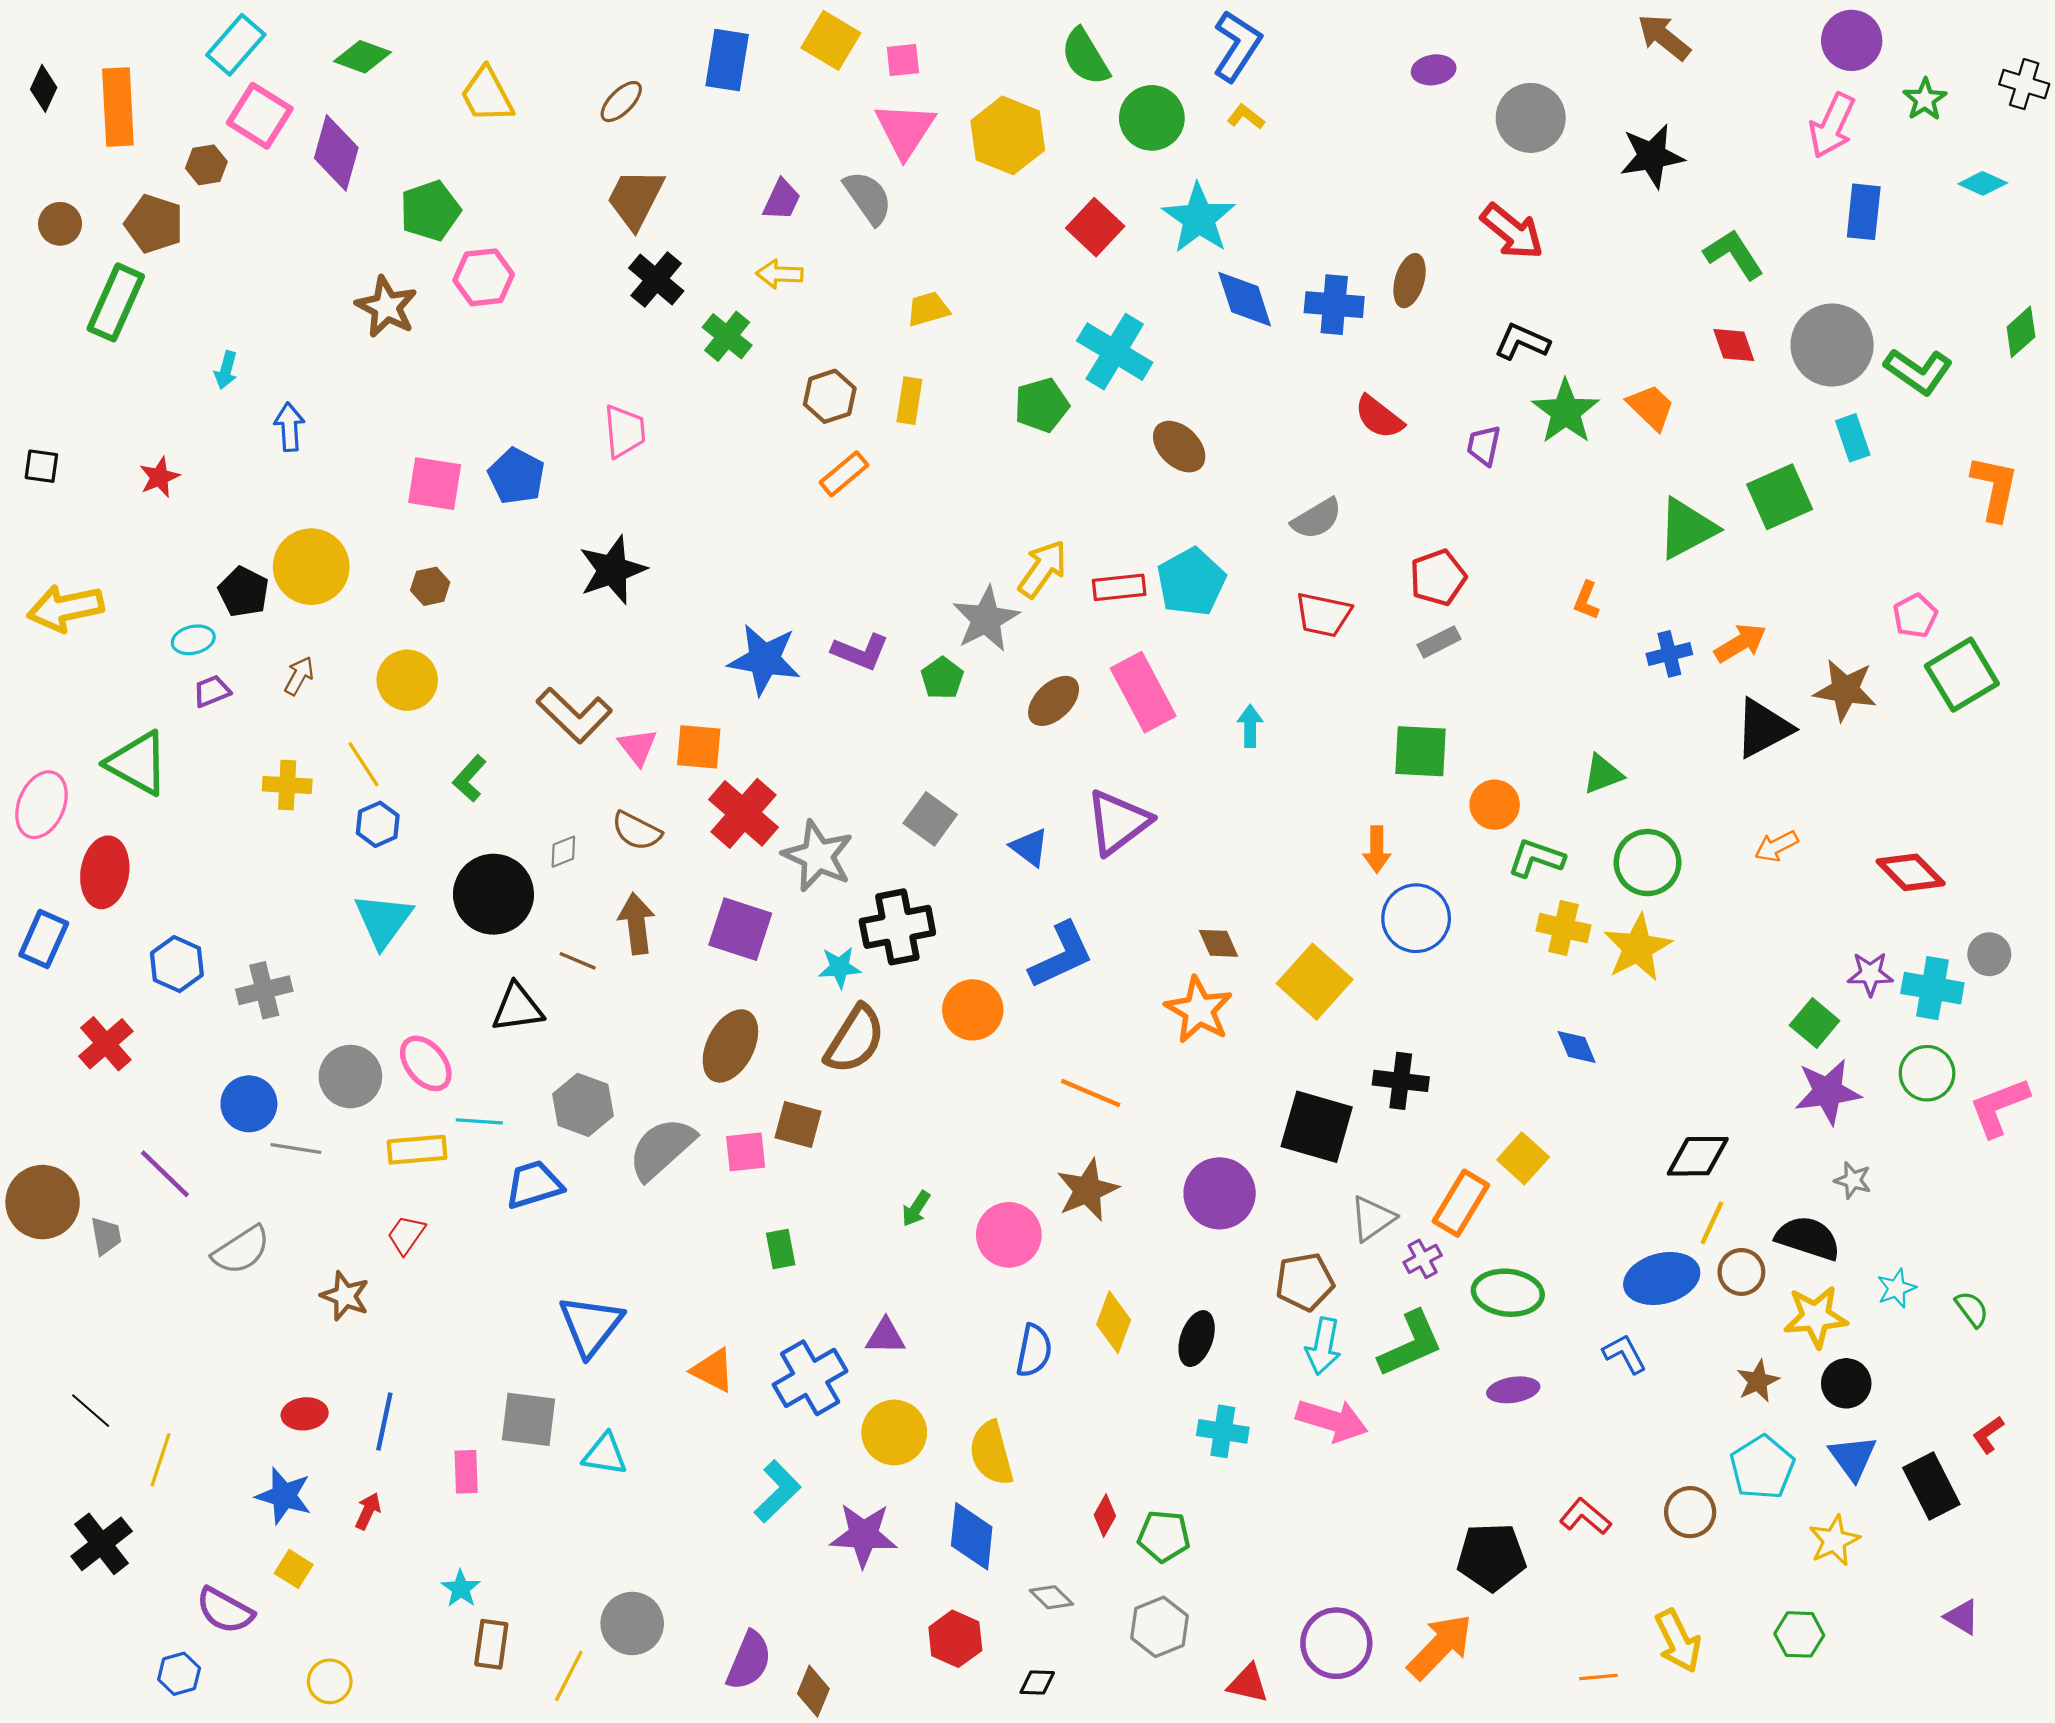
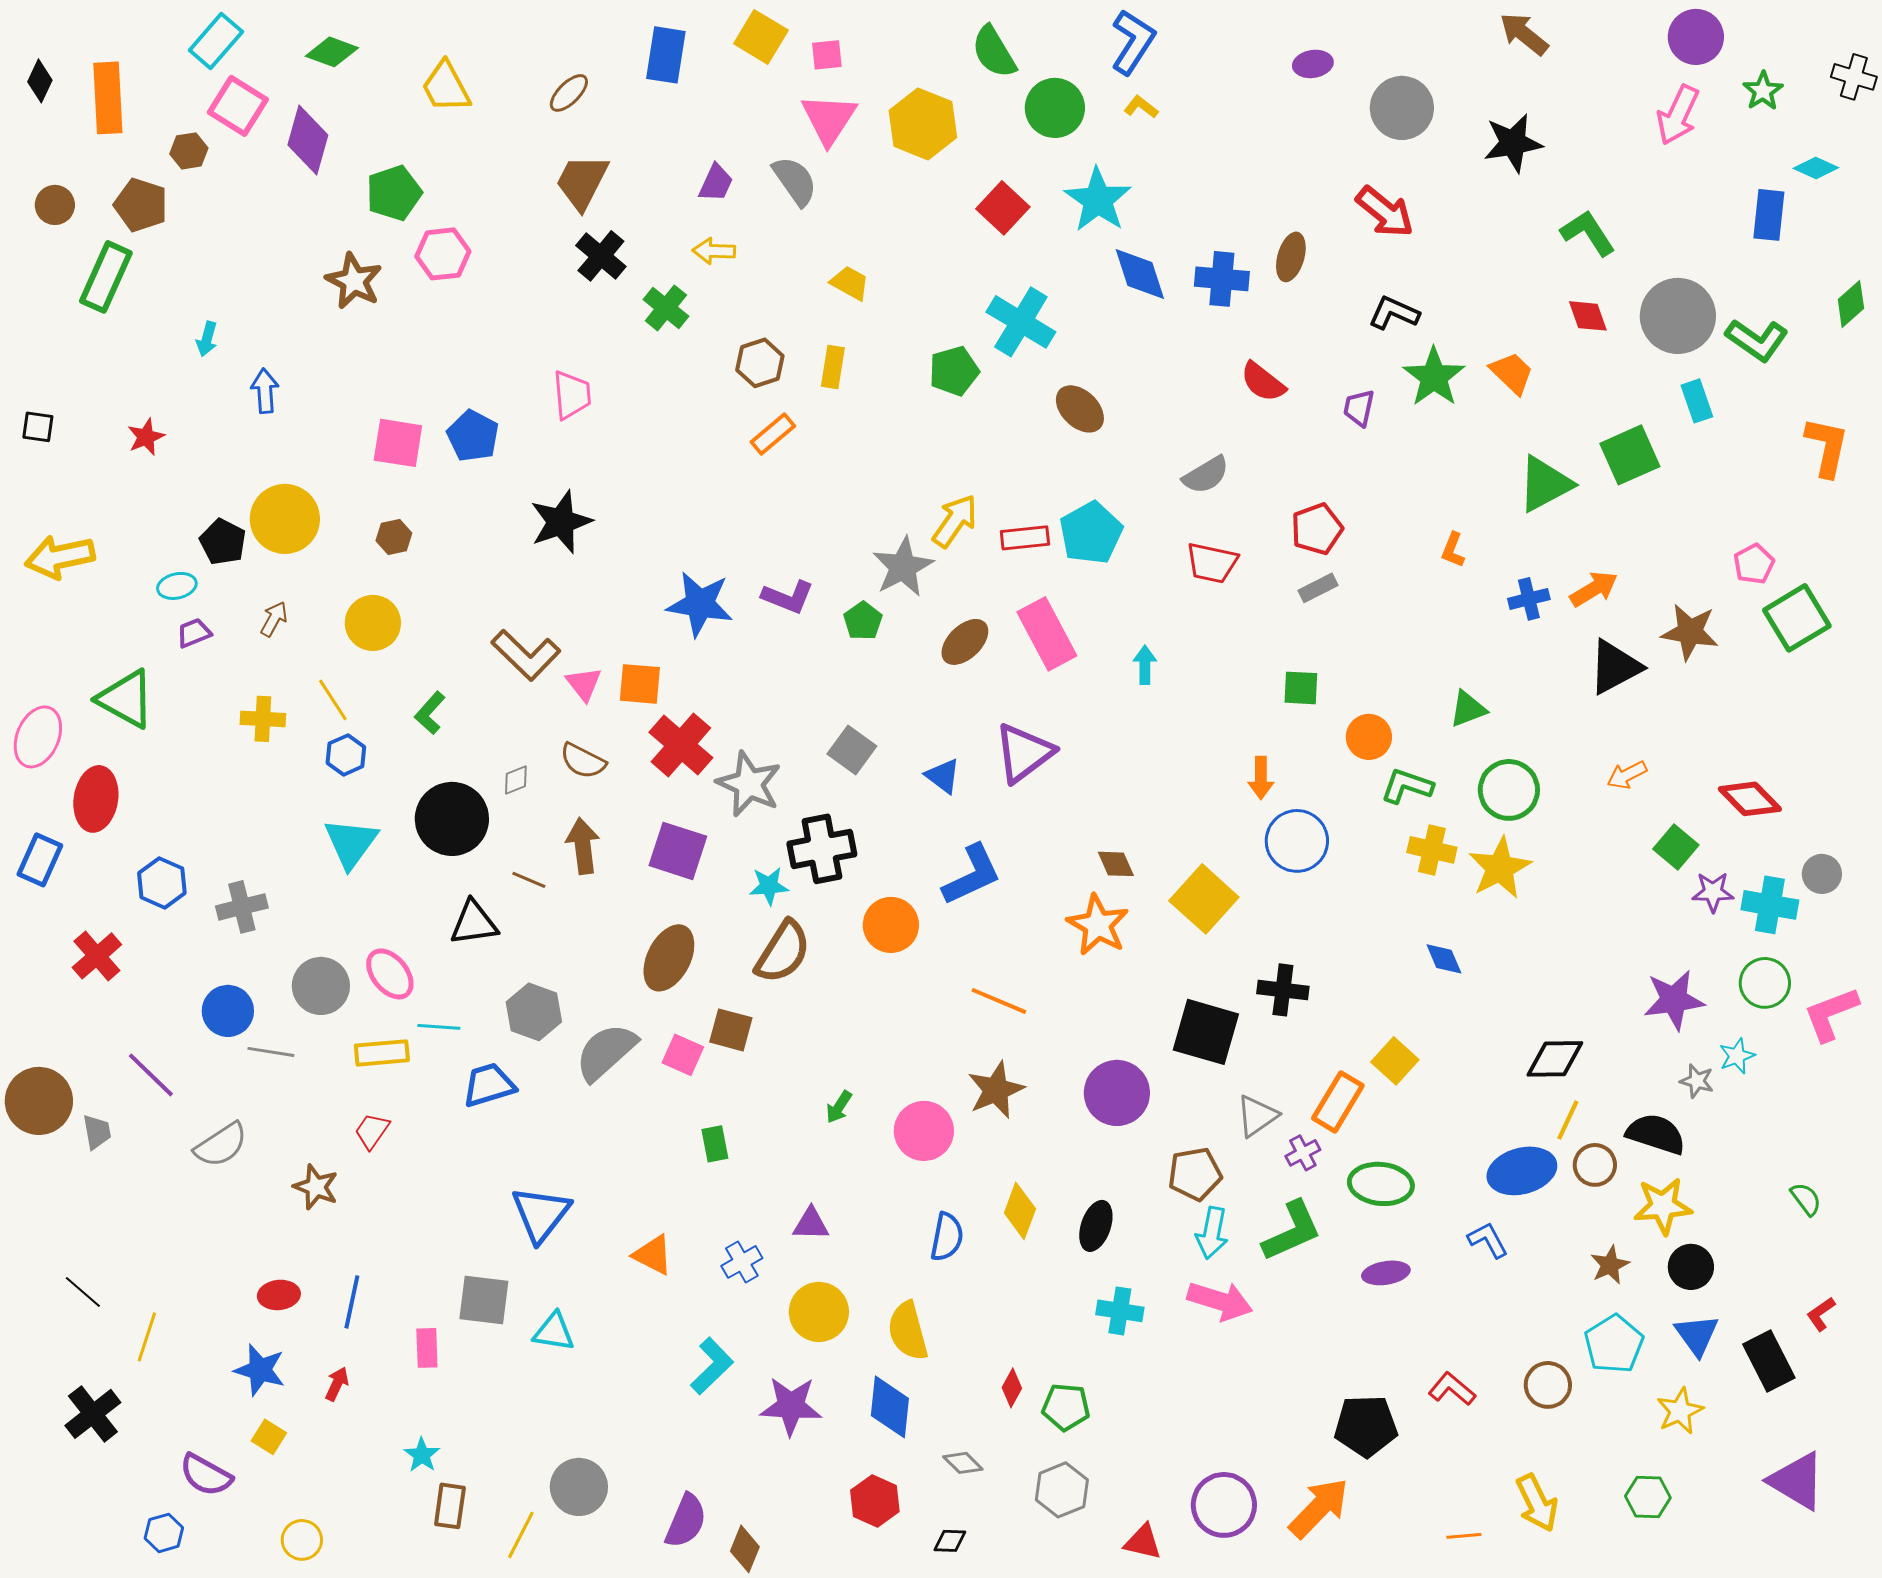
blue rectangle: (1864, 212) -> (1769, 215), moved
yellow trapezoid: (928, 309) -> (850, 283), turned 45
green square: (1420, 751) -> (1301, 688), size x0.7
green square: (1815, 1023) -> (1676, 847), moved
pink square: (746, 1152) -> (683, 1055), turned 30
cyan star: (1896, 1288) -> (1737, 1056), moved
blue cross: (810, 1378) -> (742, 1262), size x0.6
purple triangle: (1962, 1617) -> (1797, 1481), size x1.8

